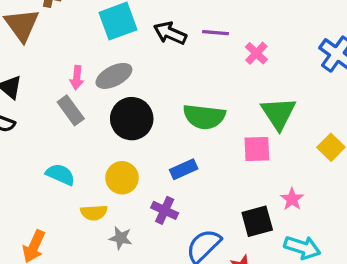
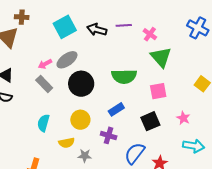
pink arrow: (77, 78) -> (45, 64), turned 64
green triangle: (278, 113) -> (161, 57), moved
cyan semicircle: (60, 174) -> (43, 123), turned -90
black square: (257, 221) -> (150, 121), moved

